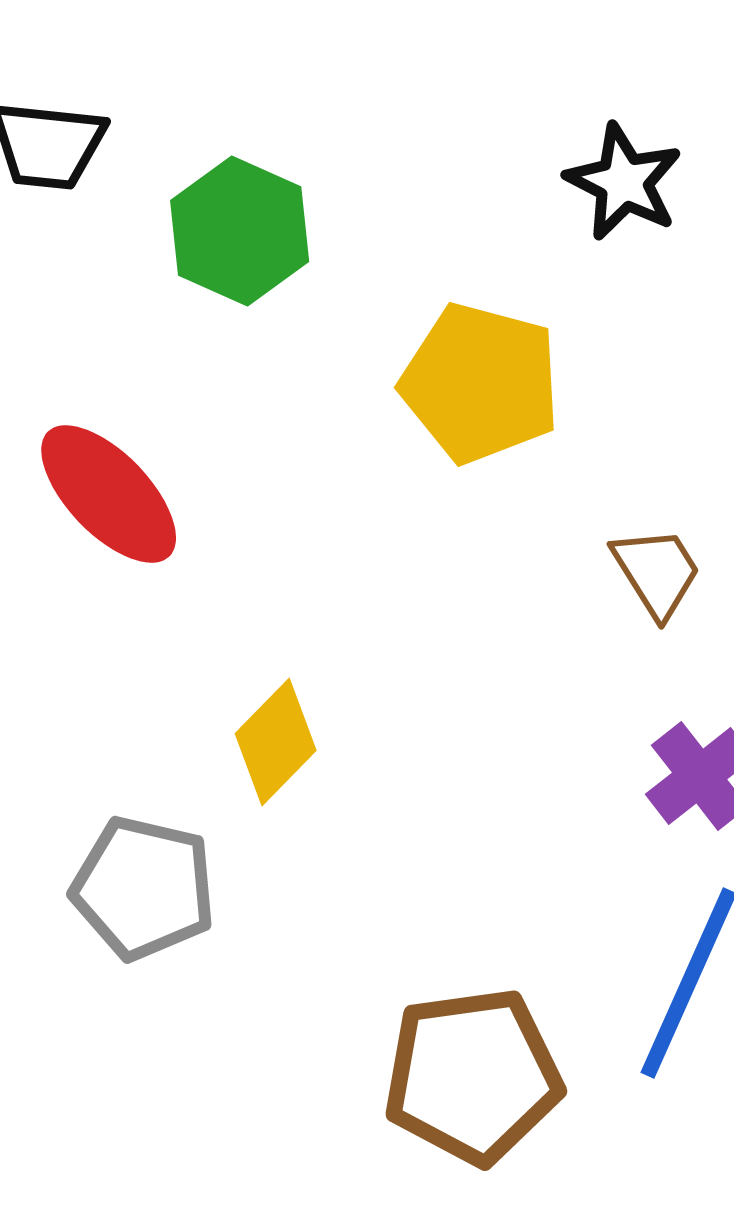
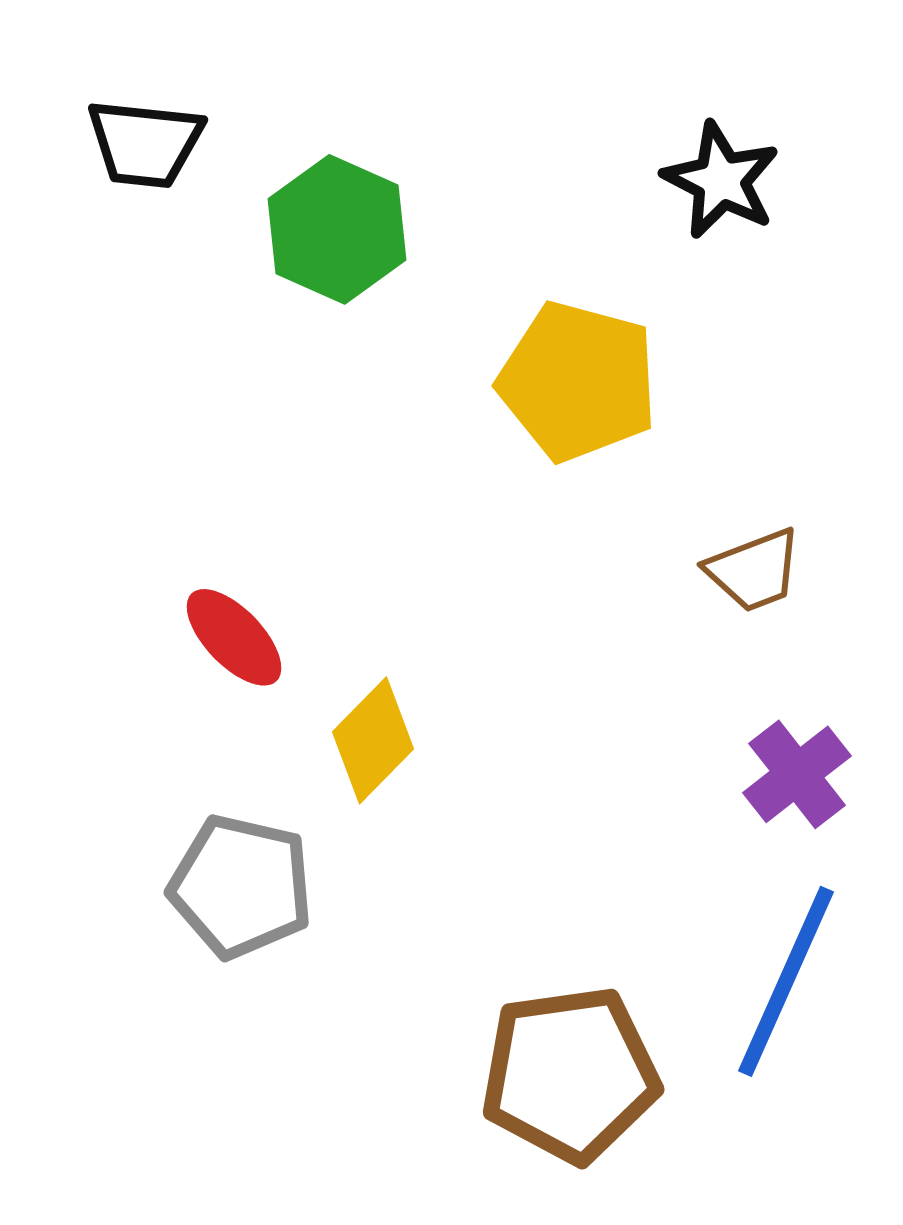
red ellipse: (109, 494) -> (234, 637), moved, size x0.7
brown trapezoid: (657, 572) -> (754, 570), turned 101

